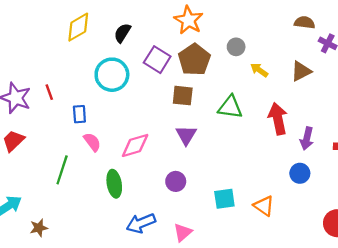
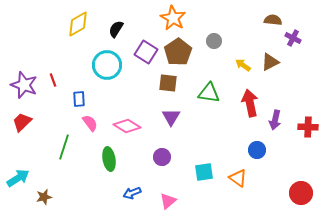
yellow arrow: (259, 70) -> (243, 65), moved
pink diamond: (135, 145) -> (127, 126), turned 48
blue circle: (300, 173) -> (257, 150), moved
blue arrow: (141, 223) -> (132, 193), size x0.7

